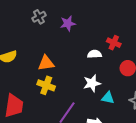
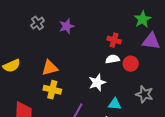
white semicircle: (94, 54) -> (113, 59), moved
cyan triangle: (108, 98) -> (115, 104), moved

